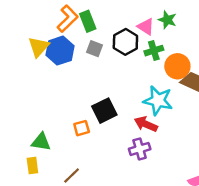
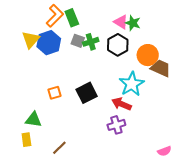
green star: (167, 20) -> (133, 23), moved
black hexagon: (125, 42) -> (118, 45), moved
green cross: (154, 51) -> (91, 42), moved
cyan star: (158, 100) -> (132, 84), turned 30
orange square: (82, 128) -> (55, 93), moved

